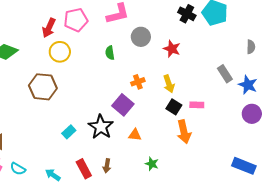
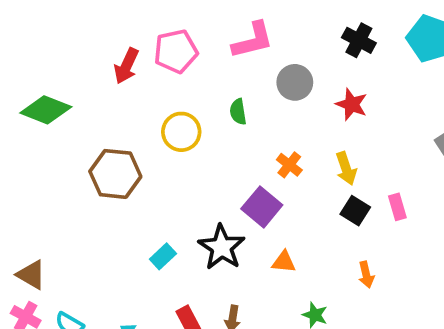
black cross: (187, 14) -> (359, 40), moved
yellow circle: (60, 52) -> (181, 132), moved
orange cross: (138, 82) -> (289, 165), turned -32
pink rectangle: (197, 105) -> (397, 207), turned 72
orange arrow: (184, 132) -> (366, 275), moved, size x0.6

